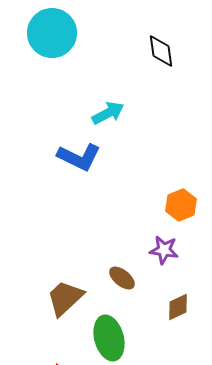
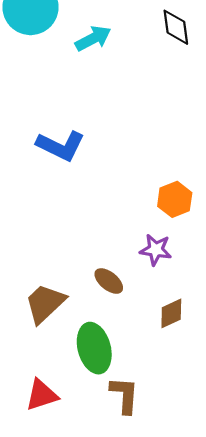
black diamond: (161, 51) -> (176, 27), moved
cyan arrow: (108, 113) -> (93, 38), moved

